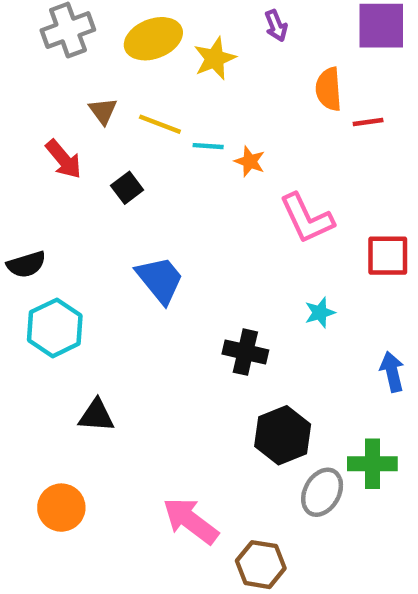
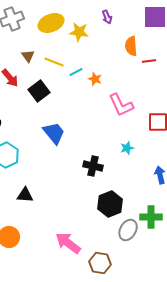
yellow star: (215, 58) -> (79, 32), turned 30
cyan line: (208, 146) -> (76, 72), turned -32
black square: (127, 188) -> (39, 91), size x1.5

